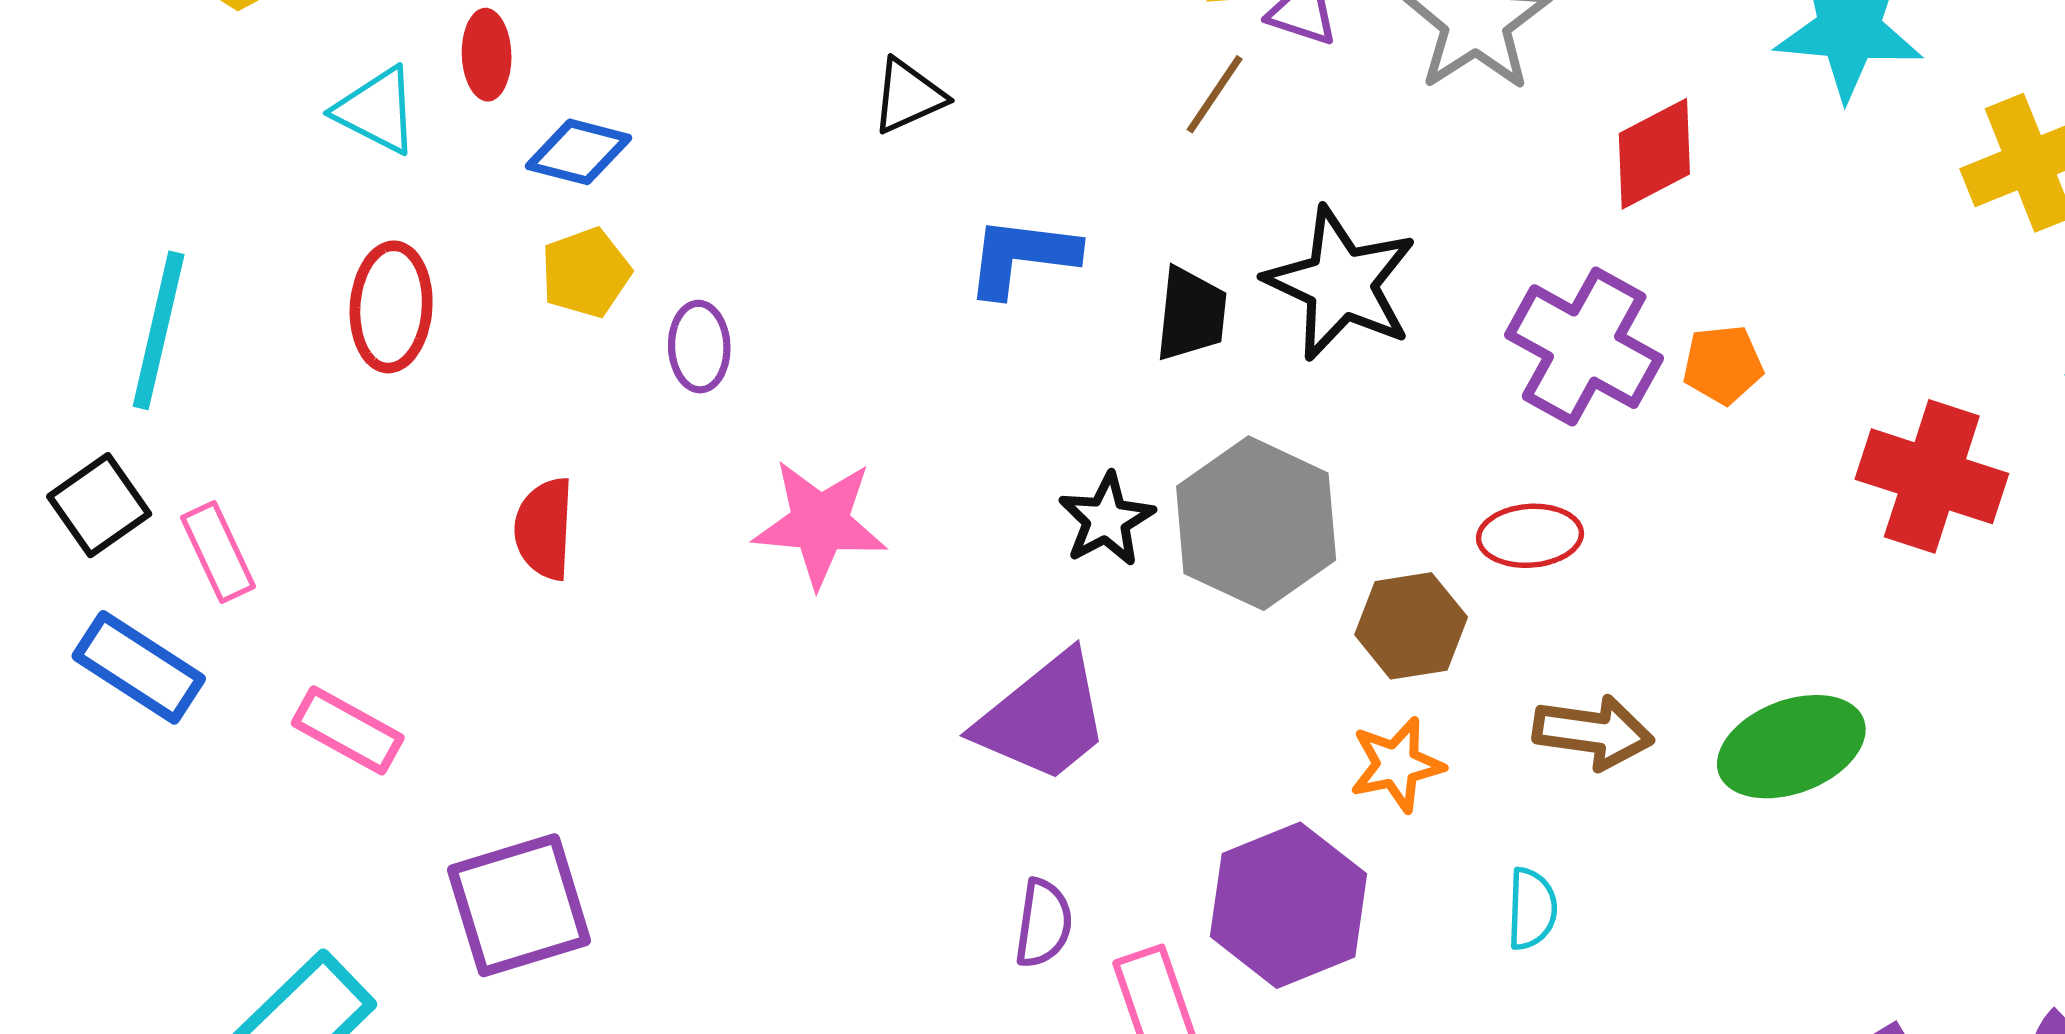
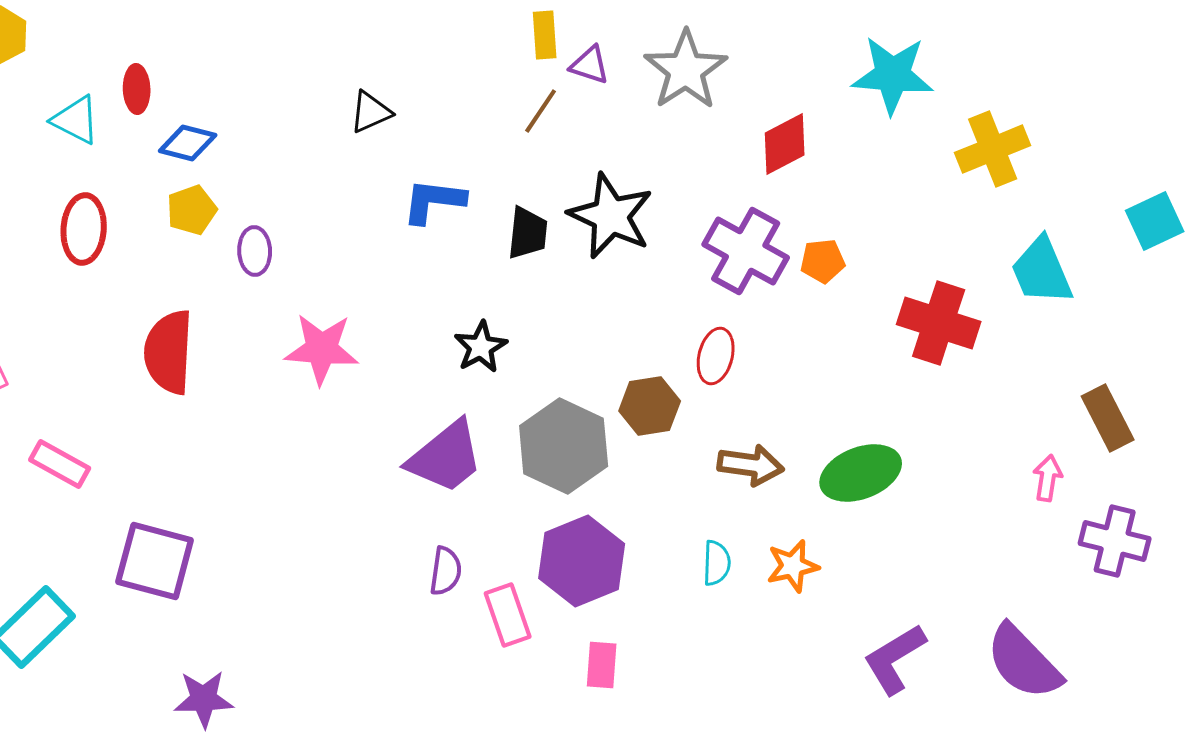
gray hexagon: (1256, 523) -> (564, 446), moved
red semicircle: (544, 529) -> (169, 352), size x1.5
red ellipse: (1530, 536) -> (716, 356), turned -72
orange star: (1397, 765) -> (793, 566), moved
purple square: (519, 905) -> (155, 561), turned 32

